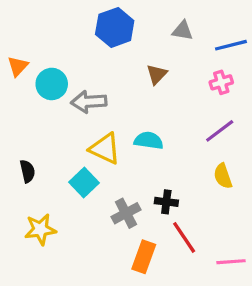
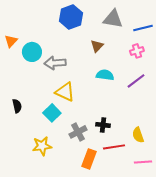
gray triangle: (183, 31) -> (113, 19), size x1.5
cyan semicircle: (149, 141) -> (105, 75), moved
yellow semicircle: (223, 176) -> (138, 135), moved
yellow star: (40, 229) -> (42, 146), moved
red line: (184, 237) -> (114, 147), turned -65

